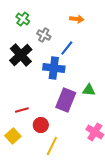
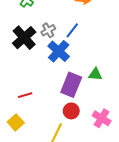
gray cross: (44, 35) -> (48, 30), moved, turned 32
blue cross: (54, 68) -> (59, 51), turned 35
red circle: (41, 125) -> (71, 111), moved

